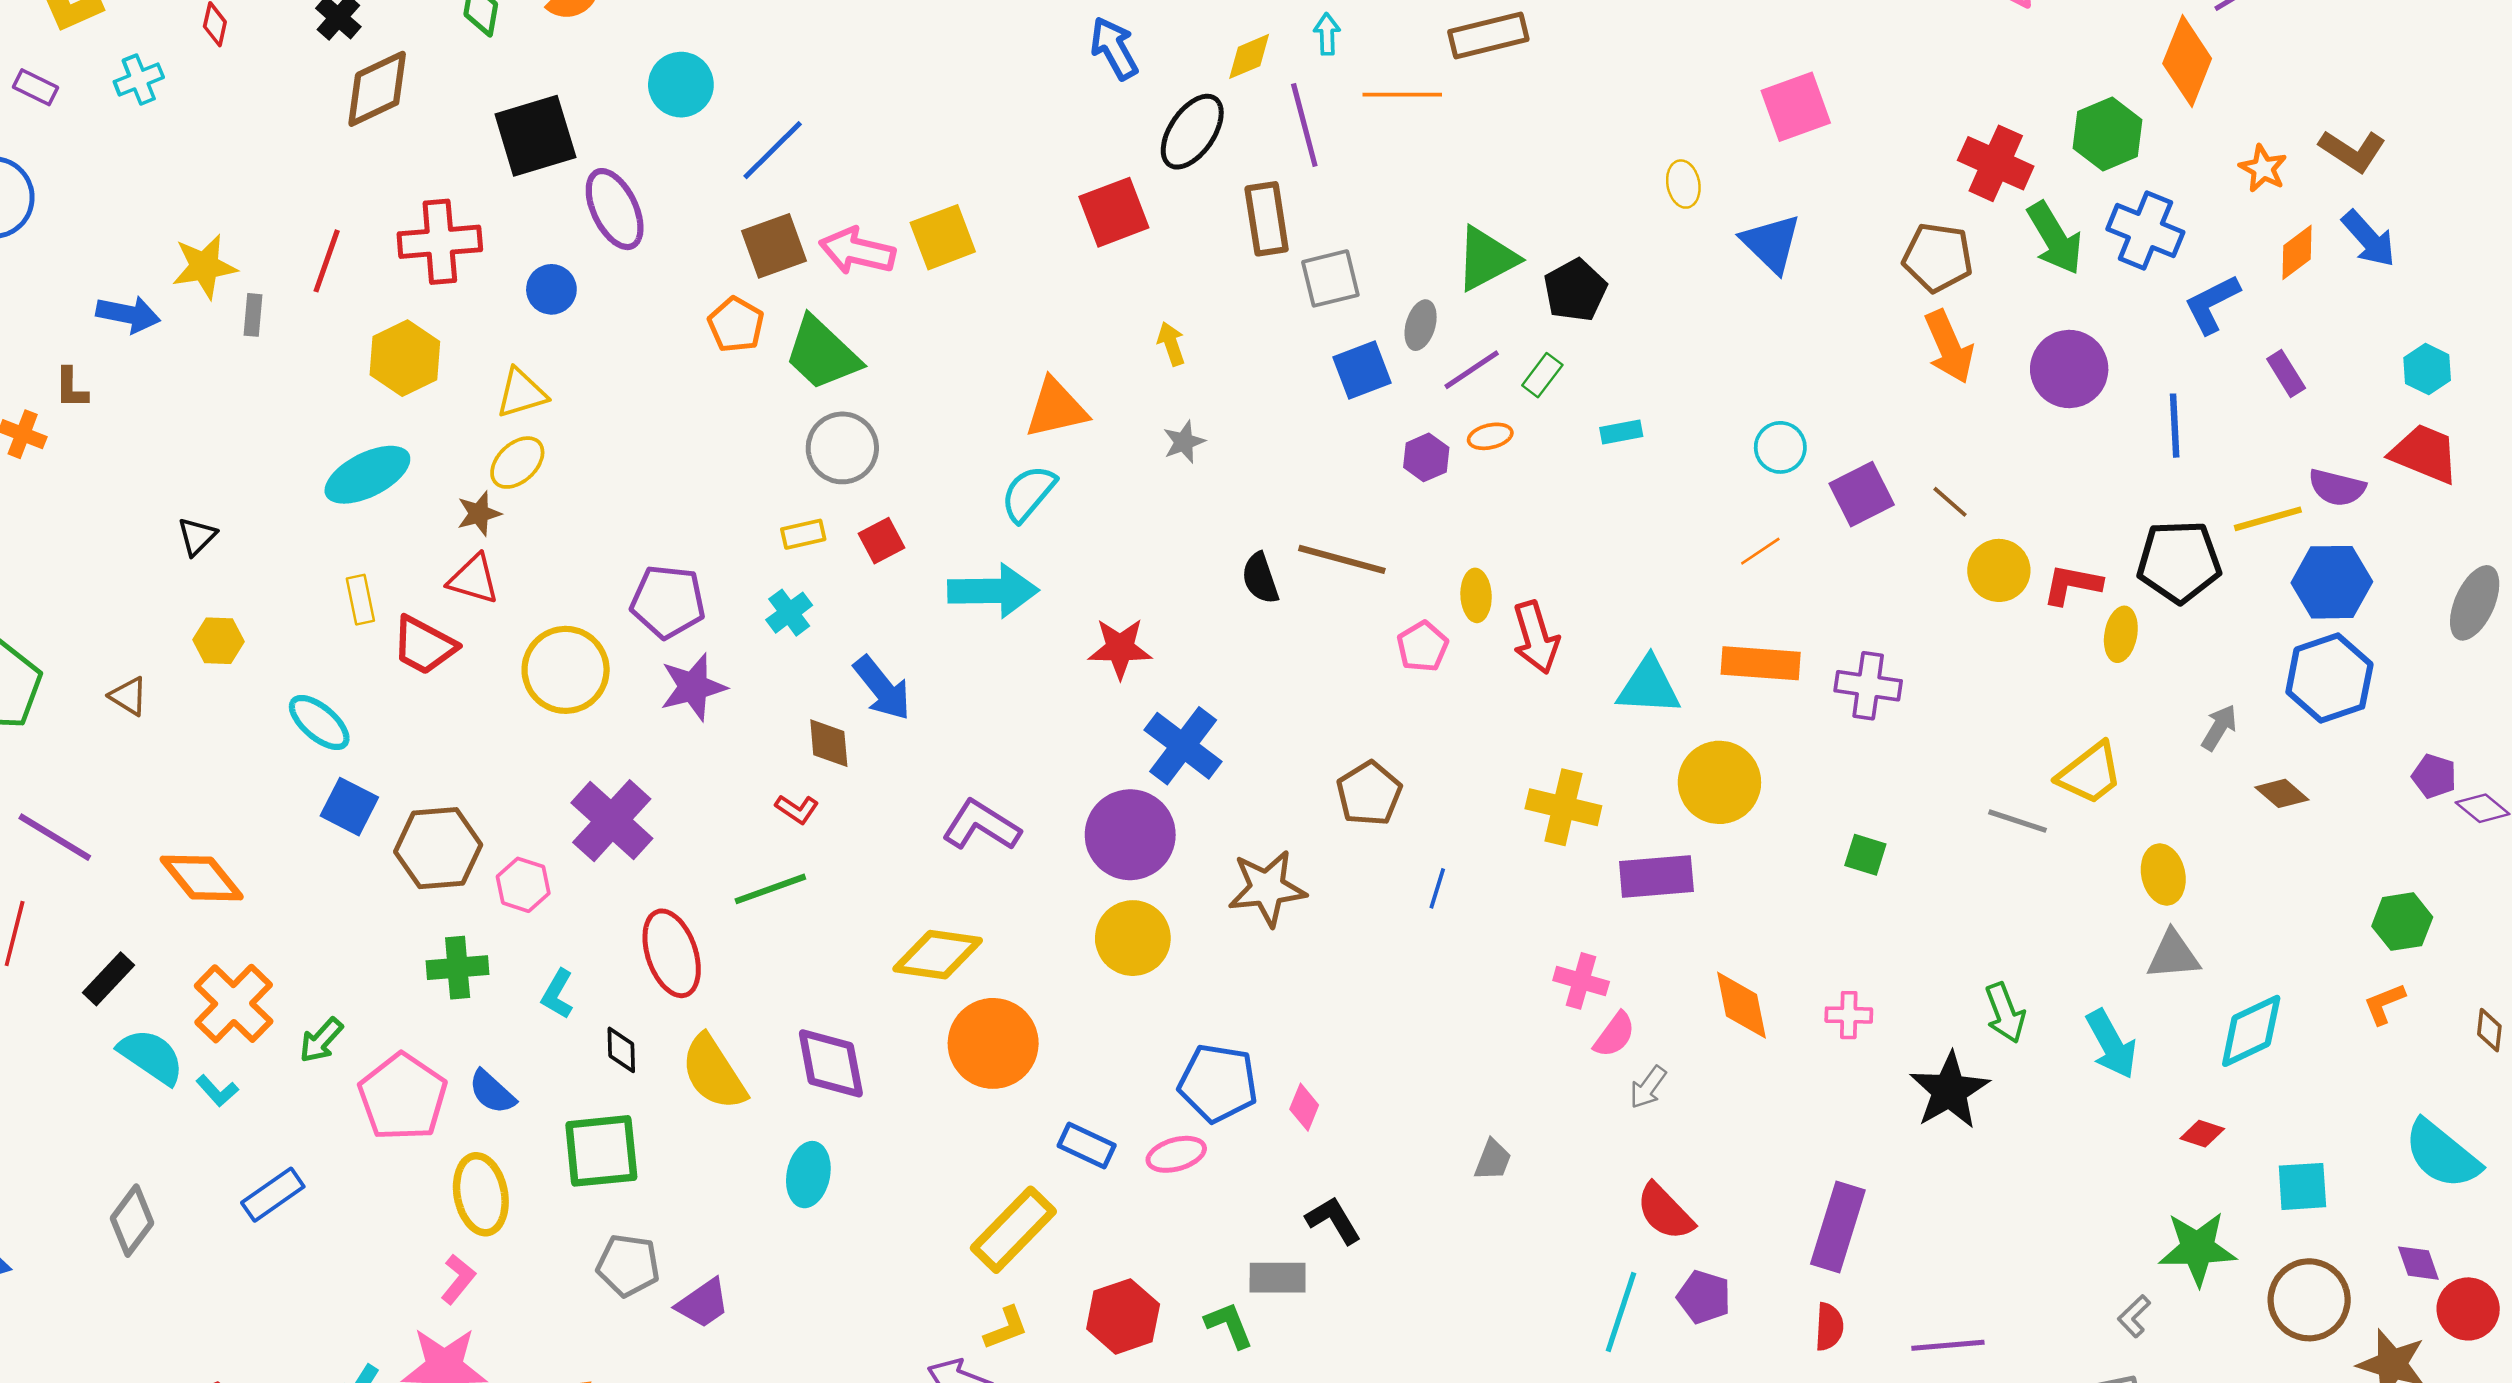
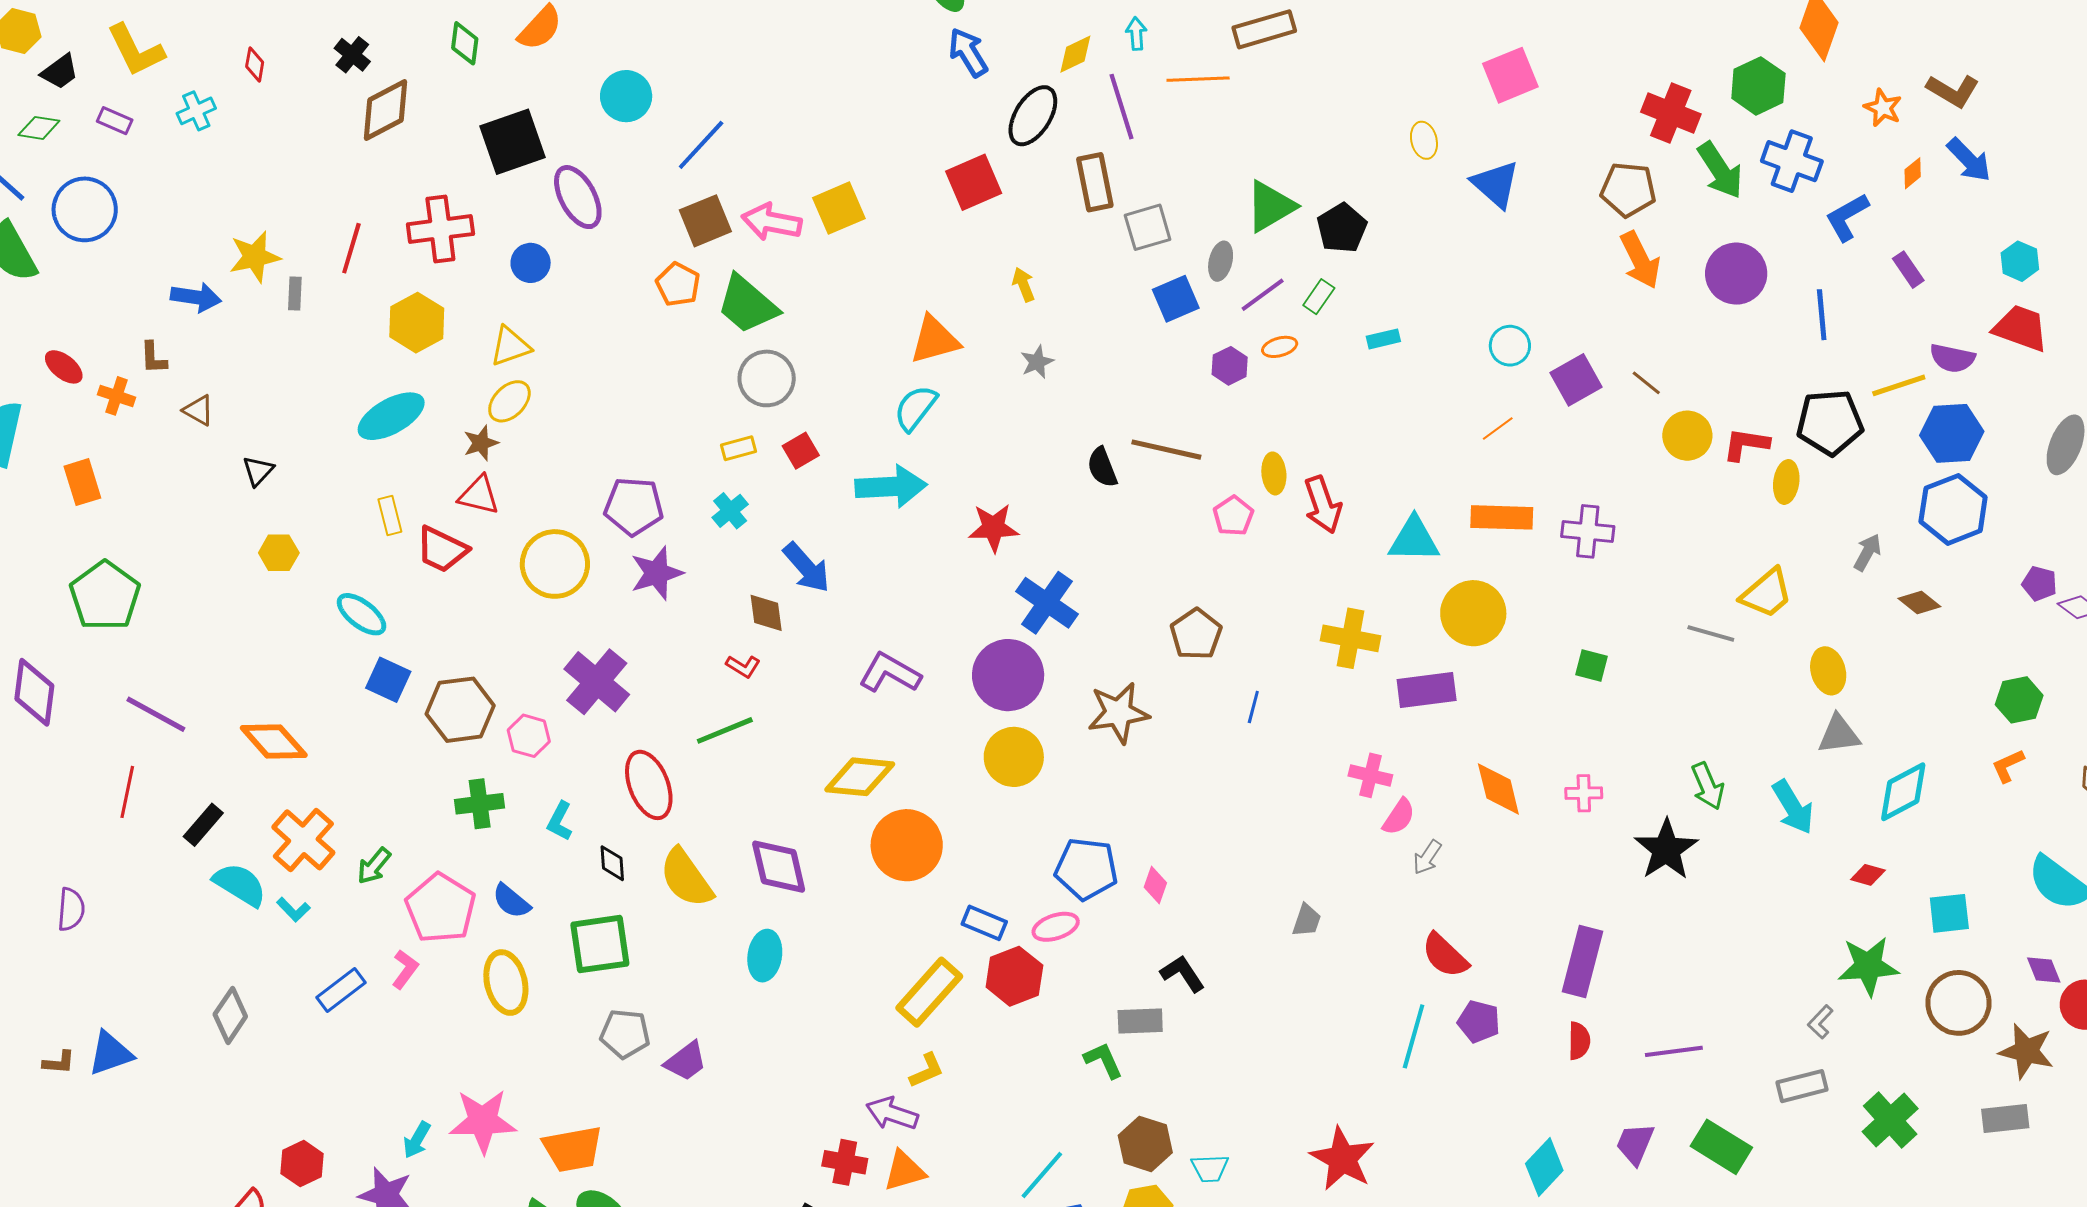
orange diamond: (2297, 252) -> (1913, 173), size x0.7
brown triangle: (128, 696) -> (198, 410), moved
pink L-shape: (458, 1279) -> (405, 969), moved
red hexagon: (1123, 1316) -> (1014, 976), moved

